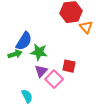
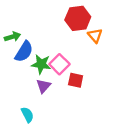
green arrow: (15, 54) -> (12, 37), moved
pink square: (54, 79) -> (59, 64), moved

